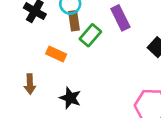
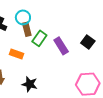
purple rectangle: (120, 18) -> (61, 46), moved

